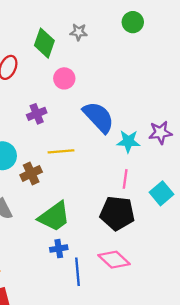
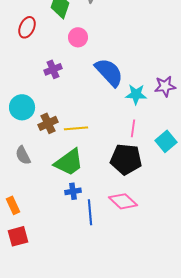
yellow line: (61, 151) -> (76, 128), moved

